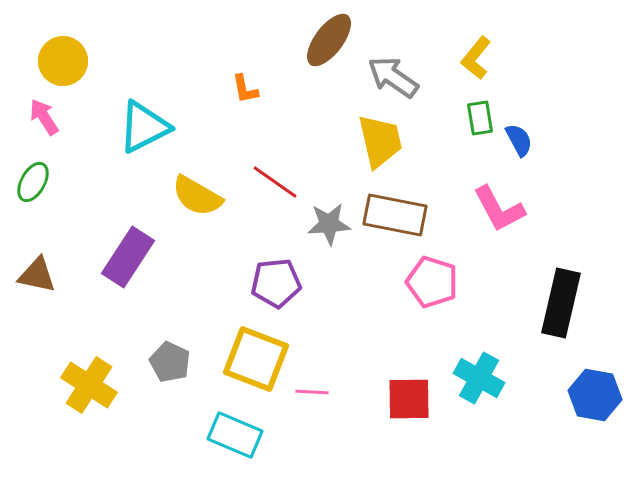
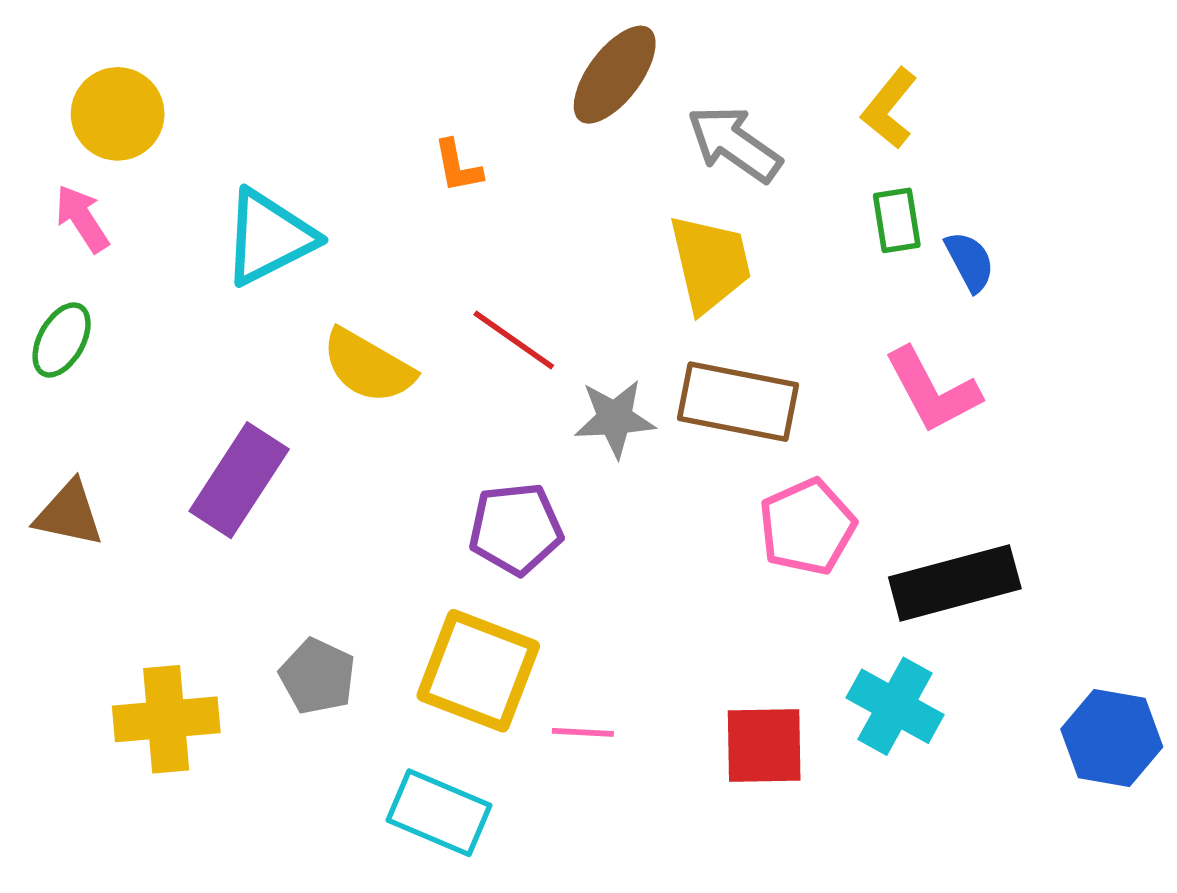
pink pentagon: (432, 282) -> (807, 527), turned 30
black rectangle: (561, 303) -> (955, 583), moved, turned 62
yellow cross: (89, 385) -> (166, 719), turned -38

